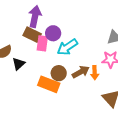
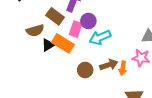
brown rectangle: (32, 35) -> (55, 16), moved
brown circle: (59, 73) -> (85, 70), moved
orange rectangle: (49, 84) -> (63, 43), moved

